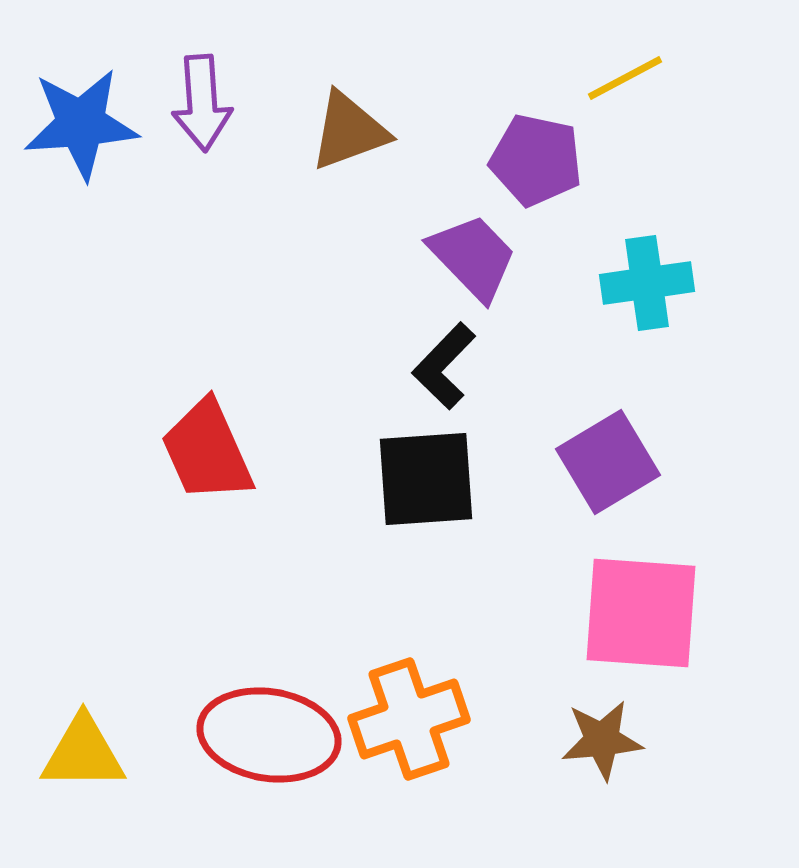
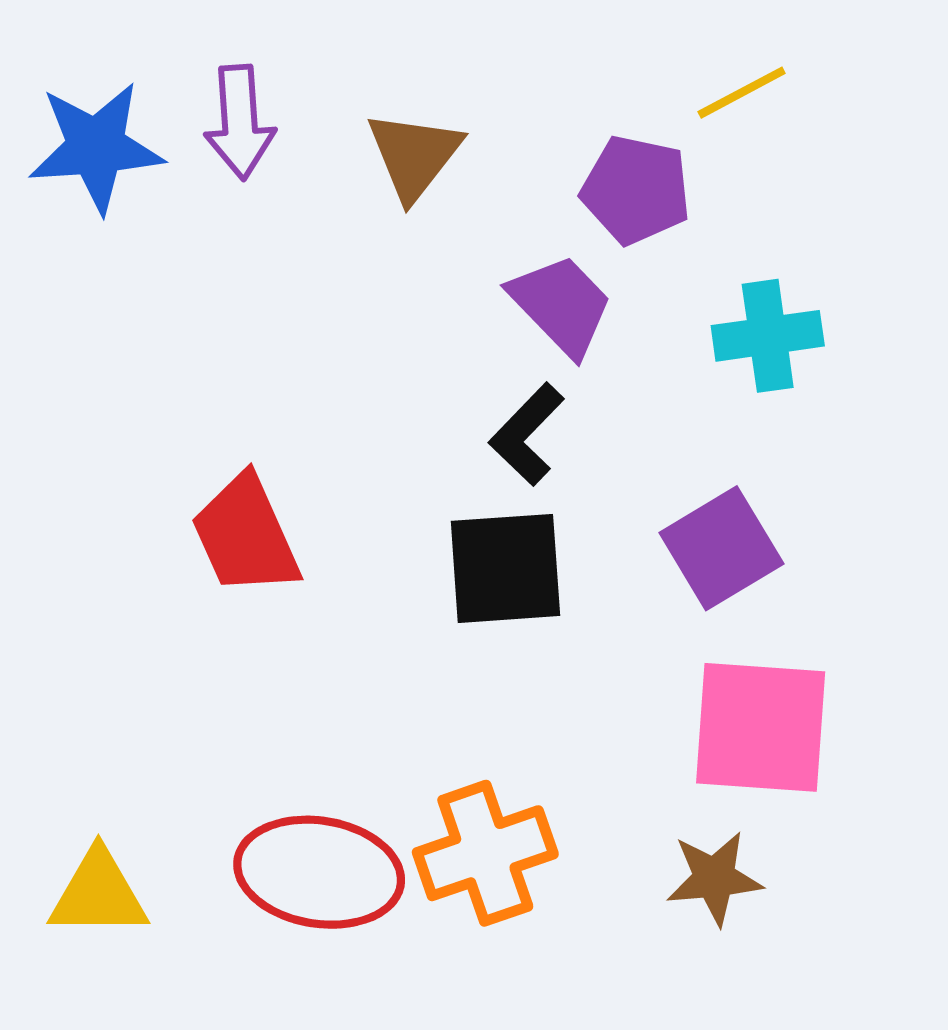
brown triangle: (349, 131) -> (414, 155), turned -32

